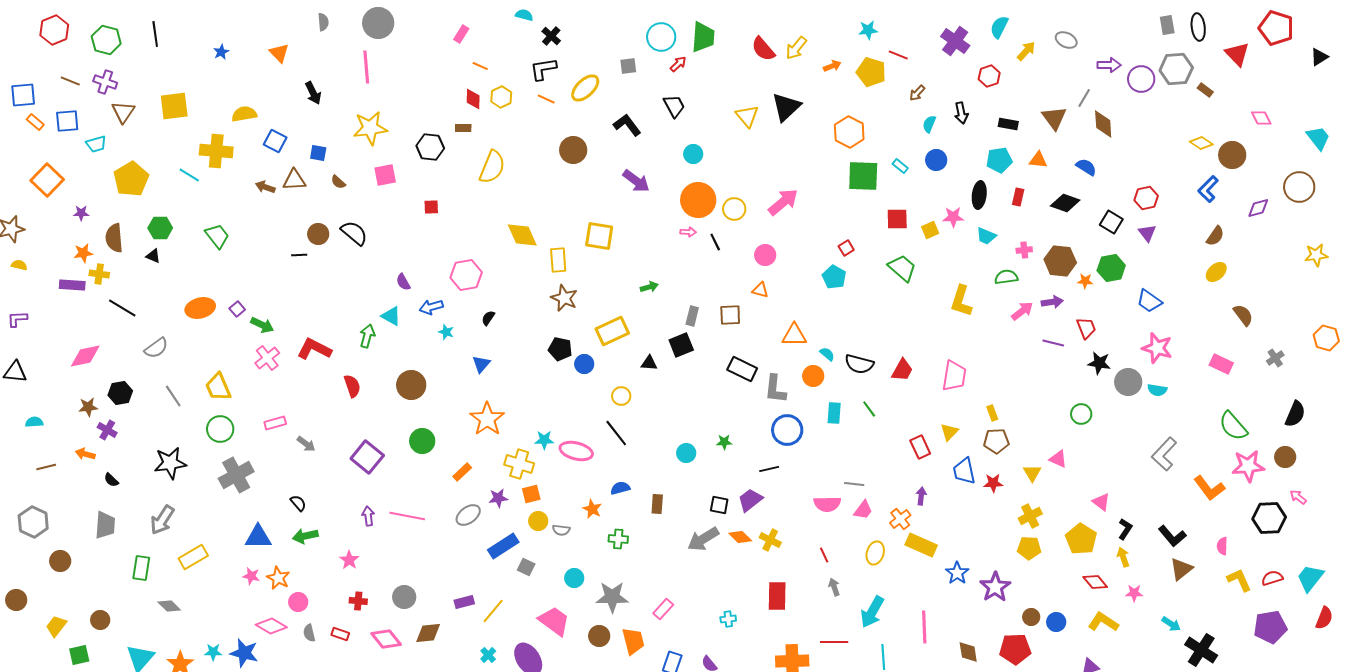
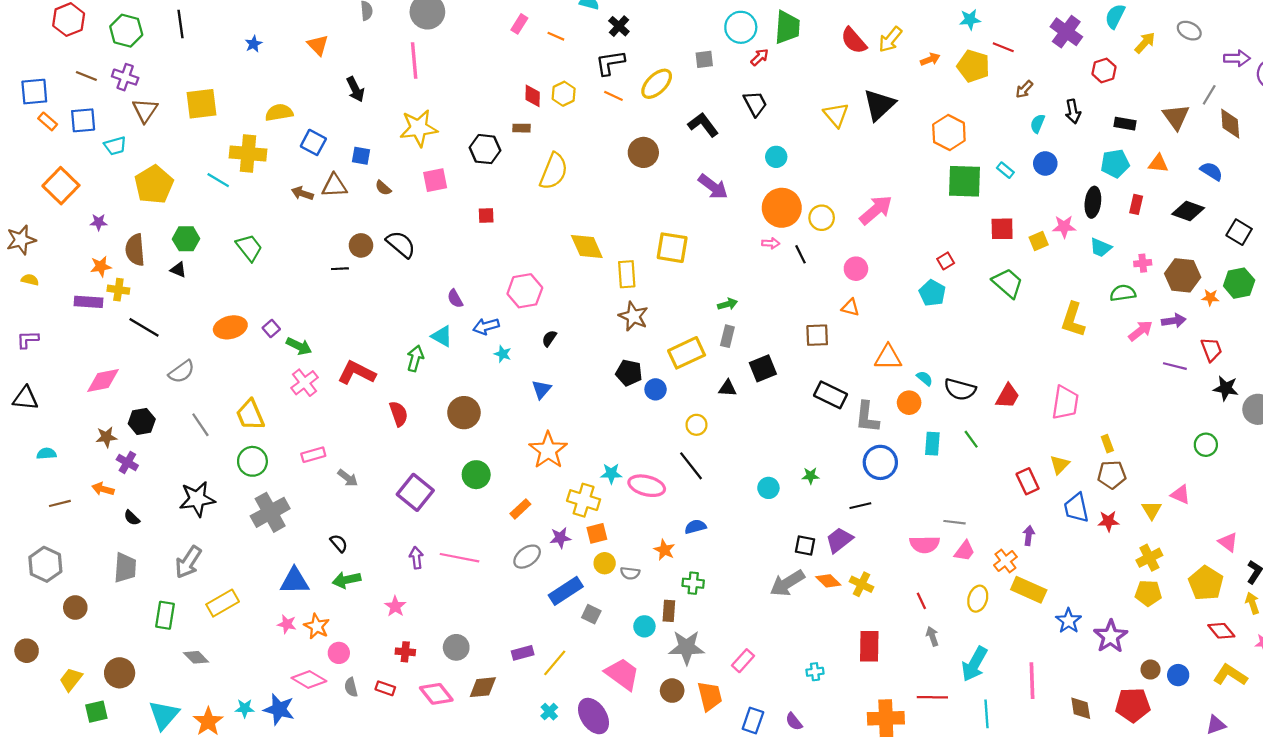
orange line: (480, 66) -> (556, 36), moved
gray rectangle: (692, 316) -> (727, 336), moved
brown rectangle: (657, 504) -> (669, 611), moved
brown circle: (100, 620) -> (120, 673), size x1.4

